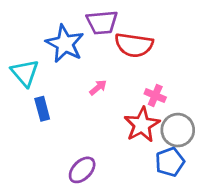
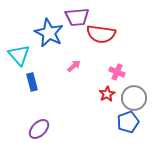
red star: (142, 125) -> (107, 94), size x0.6
purple ellipse: (82, 170) -> (39, 129), moved

